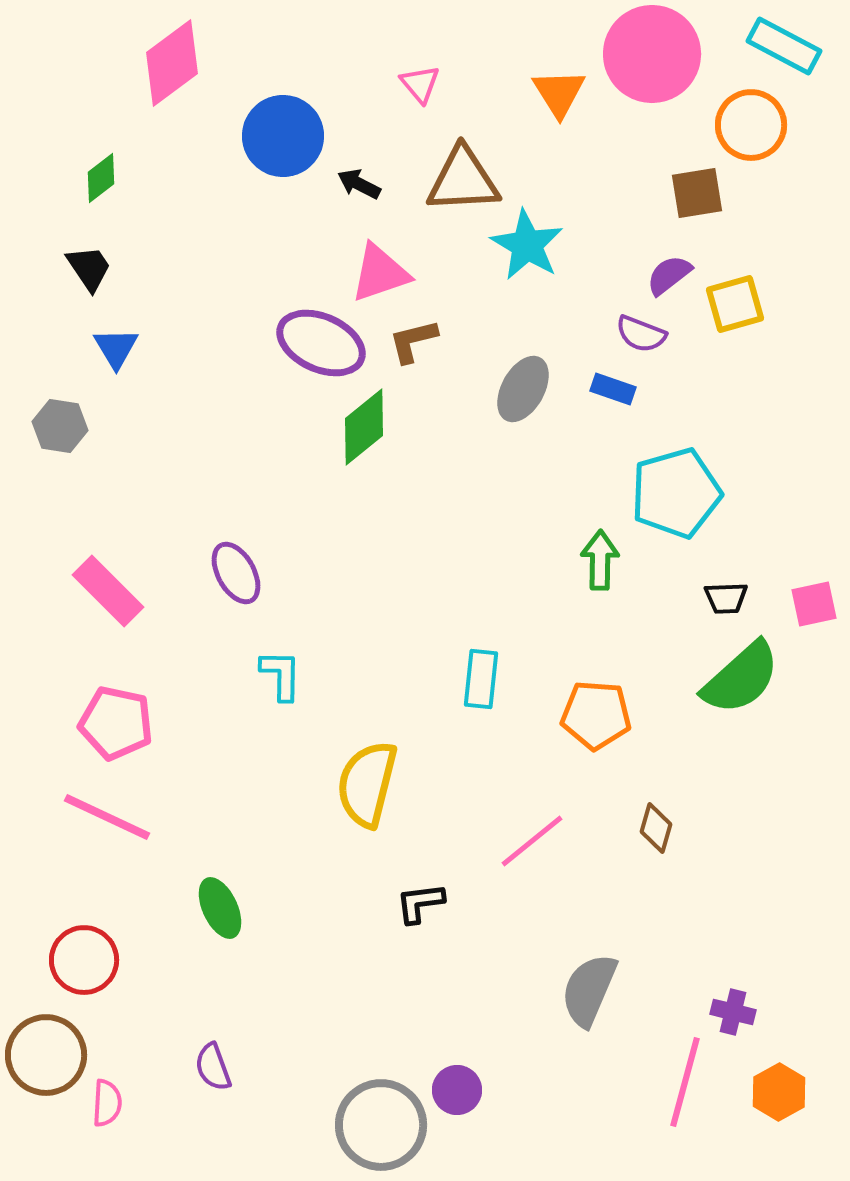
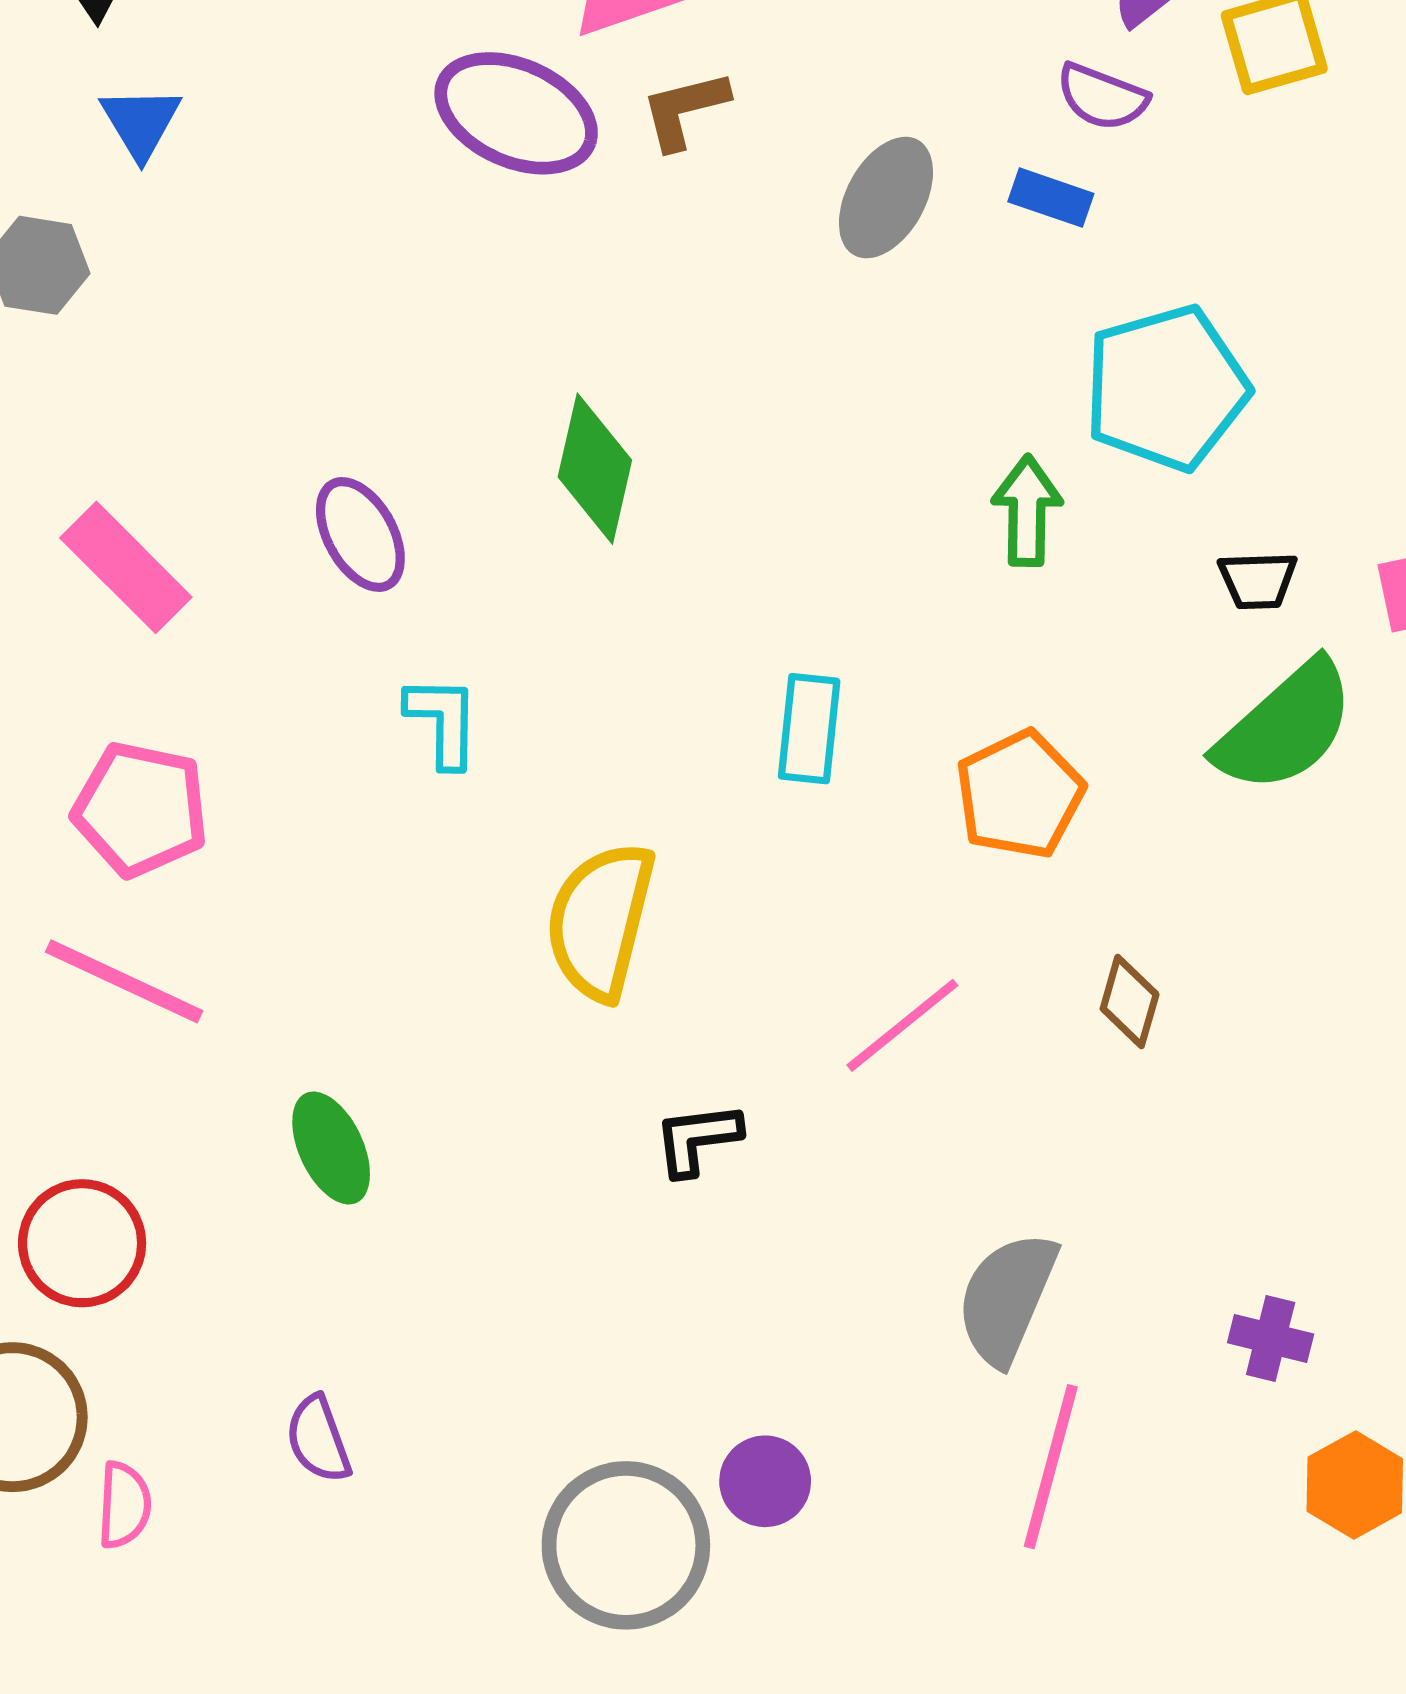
green diamond: (364, 427) -> (595, 469), moved, turned -38
orange pentagon: (596, 715) -> (1020, 795), turned -30
pink line: (685, 1082) -> (1051, 1467), moved

